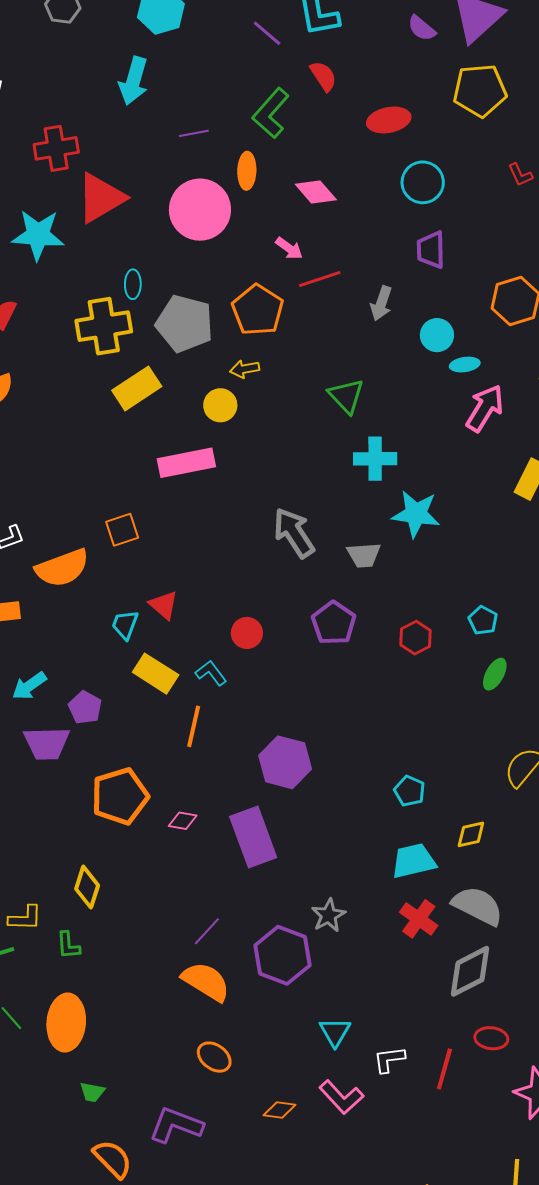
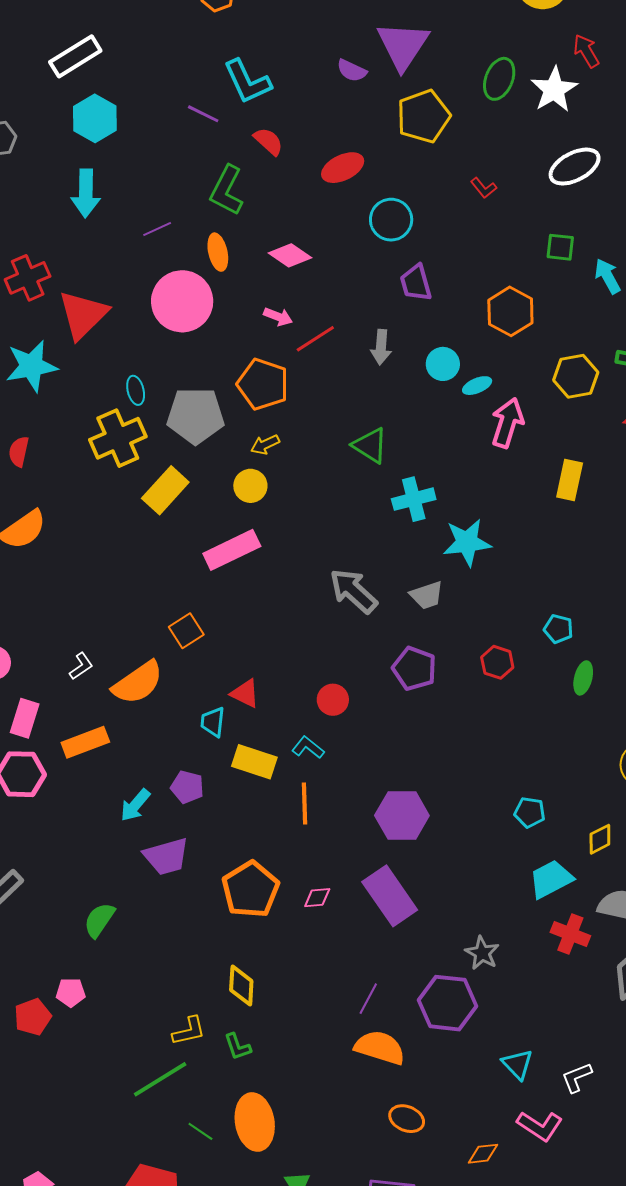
purple pentagon: (85, 708) -> (187, 787), moved

